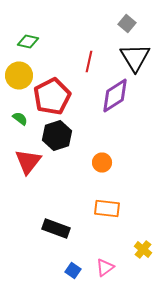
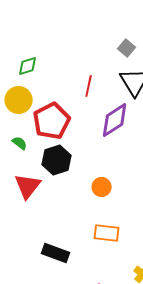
green diamond: (28, 42) -> (28, 66), turned -30

